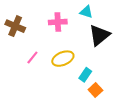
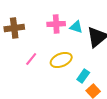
cyan triangle: (86, 12) -> (76, 27), moved
brown cross: (15, 26) -> (14, 28), turned -30

